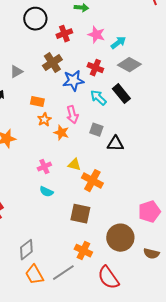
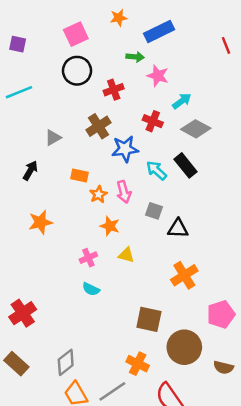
pink star: (96, 35) -> (158, 76), moved
red cross: (95, 68) -> (153, 121), moved
orange star: (44, 120) -> (98, 194), moved
orange star: (61, 133) -> (110, 226), moved
orange cross: (92, 181) -> (184, 275), moved, turned 30
brown square: (80, 214) -> (149, 319), moved

